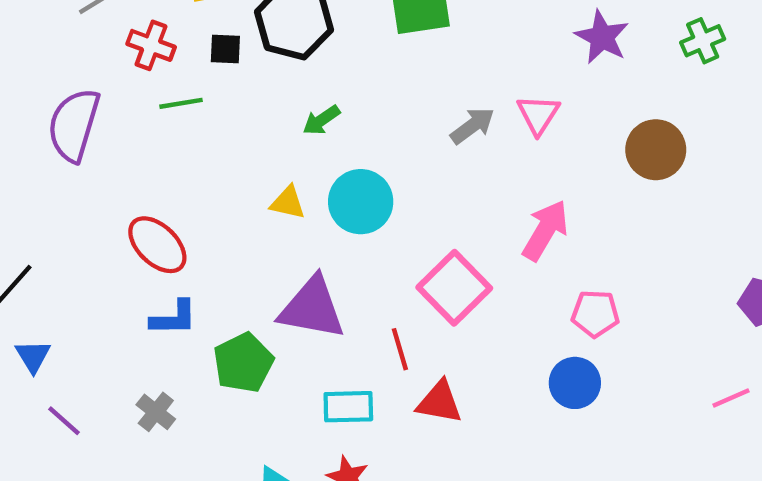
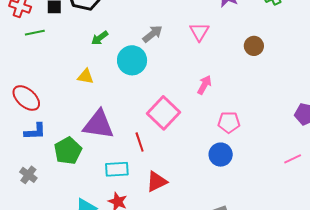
gray arrow: (473, 126) -> (153, 34), moved
brown circle: (656, 150) -> (254, 46), size x0.7
cyan circle: (361, 202) -> (132, 60), moved
pink arrow: (545, 230) -> (204, 85), size x0.7
red triangle: (439, 402) -> (157, 181), moved, turned -35

